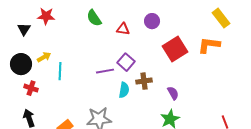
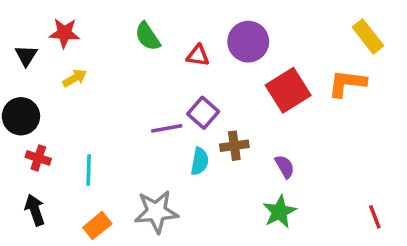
purple circle: (152, 21) -> (248, 42), size x1.5
yellow arrow: (44, 57) -> (75, 78), moved
cyan line: (60, 71) -> (89, 170), moved

